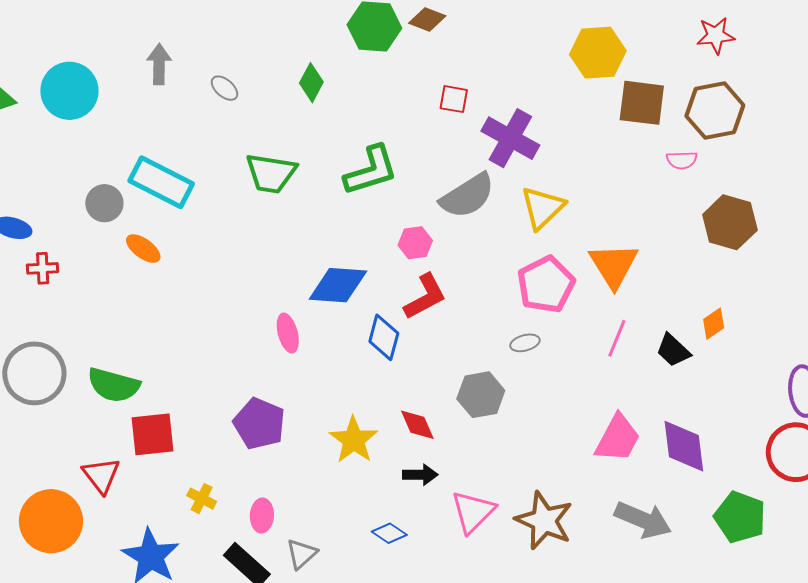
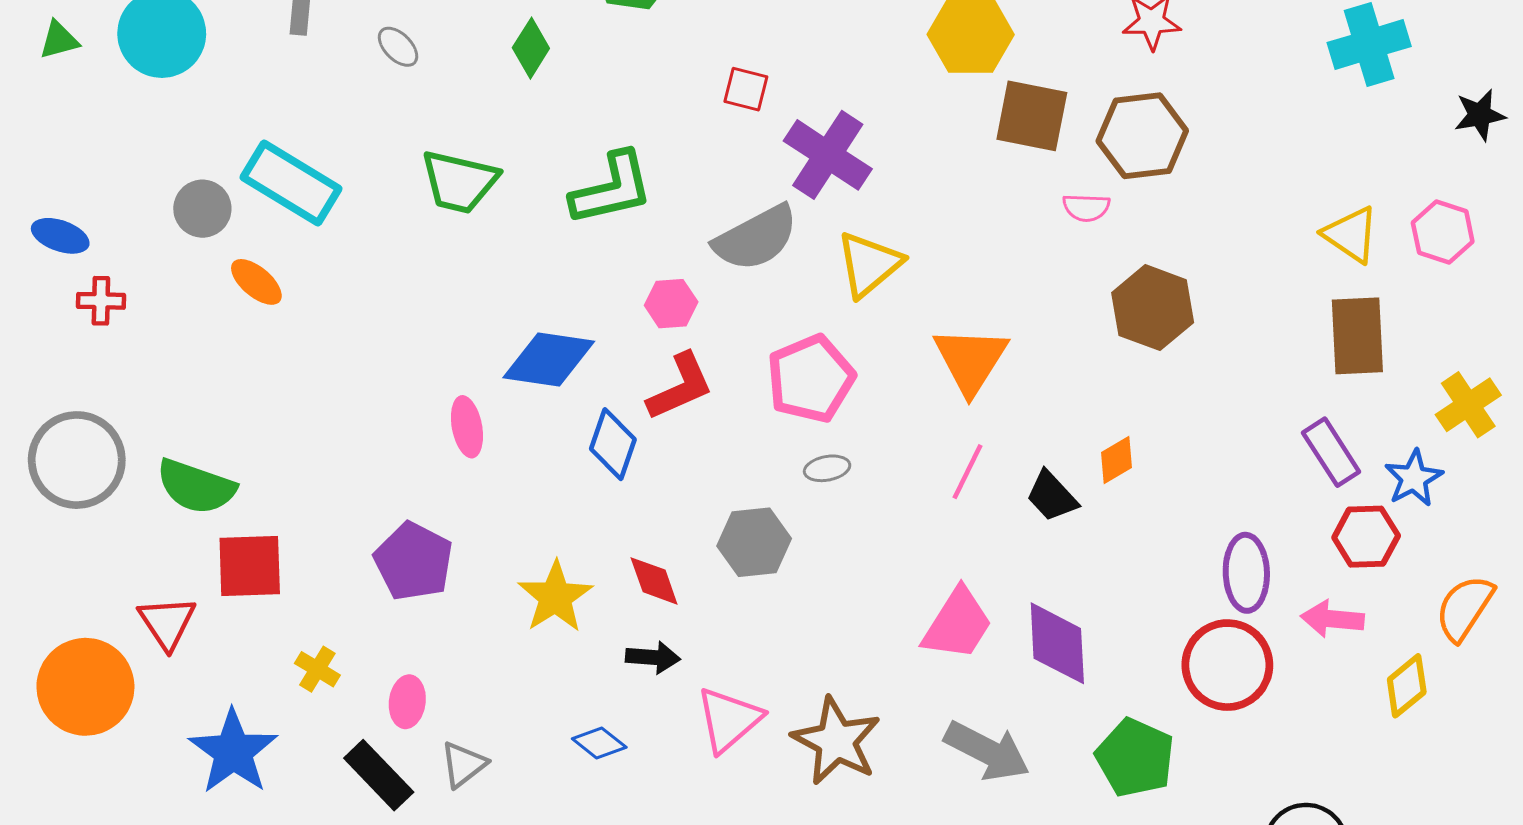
pink pentagon: (546, 285) -> (811, 379), moved

